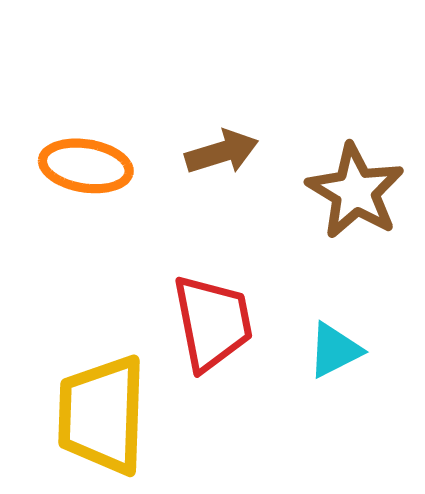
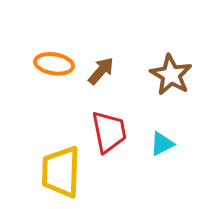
brown arrow: (222, 152) -> (101, 71), moved, turned -32

